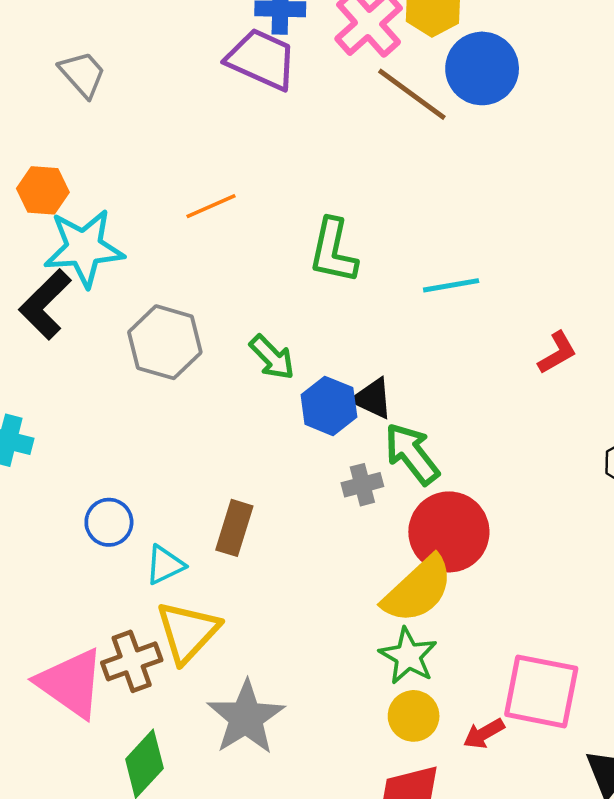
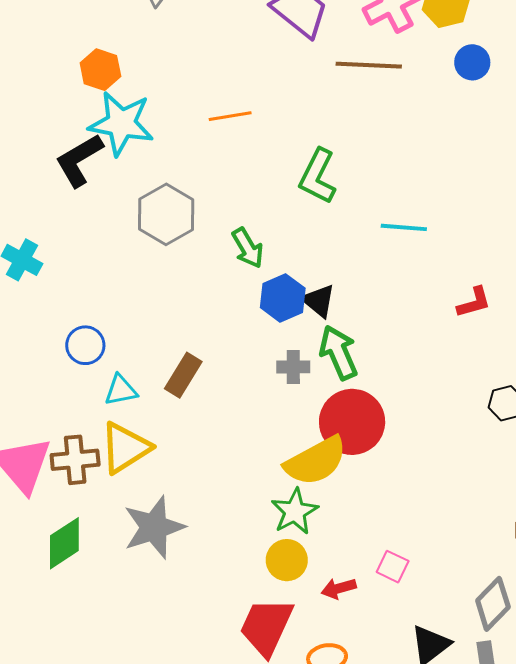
blue circle: (482, 68) -> (472, 62), size x0.6
brown line: (412, 94) -> (369, 65), moved, turned -48
pink square: (541, 691) -> (393, 567), size x0.5

